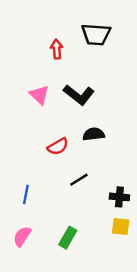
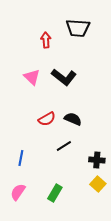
black semicircle: (94, 134) -> (73, 119), moved, turned 30
yellow square: (121, 227) -> (98, 184), turned 35

